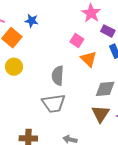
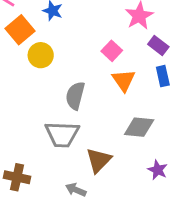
yellow circle: (14, 67) -> (41, 55), moved
brown triangle: (101, 114) -> (99, 160), moved

